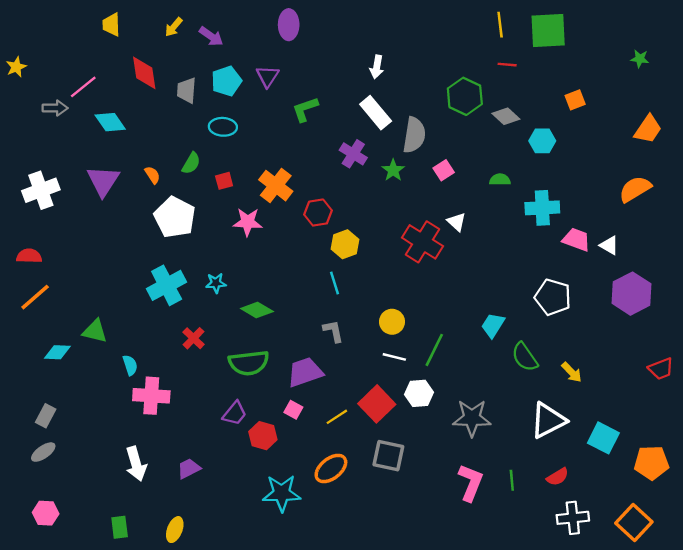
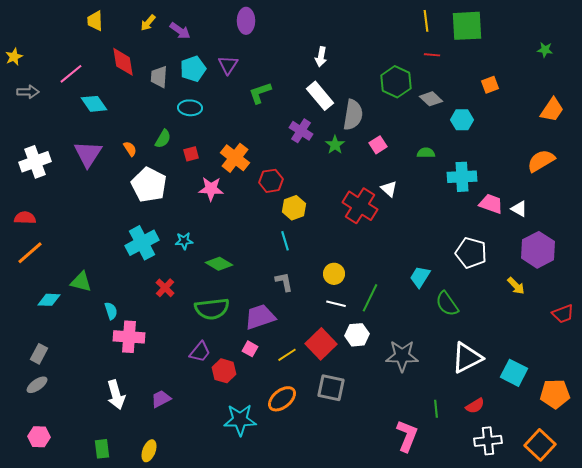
gray arrow: (55, 108) -> (28, 92), moved
yellow arrow: (572, 372) -> (516, 286), moved
pink L-shape: (471, 483) -> (407, 436), moved

